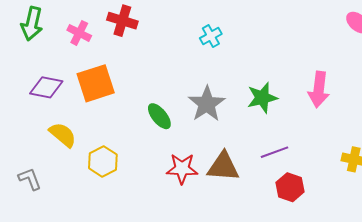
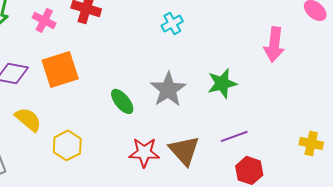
pink arrow: (319, 89) -> (274, 44), moved
brown triangle: (223, 167) -> (184, 150), turned 44

